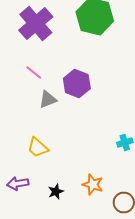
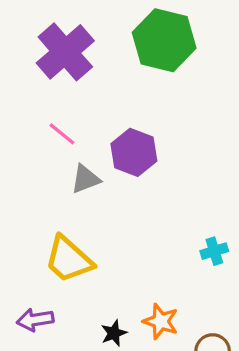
yellow trapezoid: (38, 148) -> (69, 259), size x1.4
black star: (56, 192) -> (114, 333), moved

